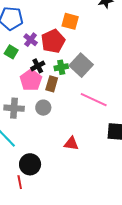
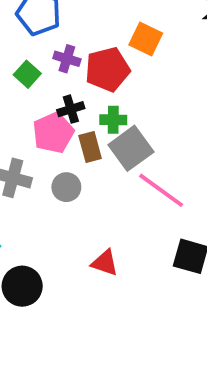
purple cross: (31, 40) -> (67, 59), turned -32
gray square: (81, 65) -> (131, 148), moved
brown rectangle: (52, 84) -> (90, 147), turned -42

